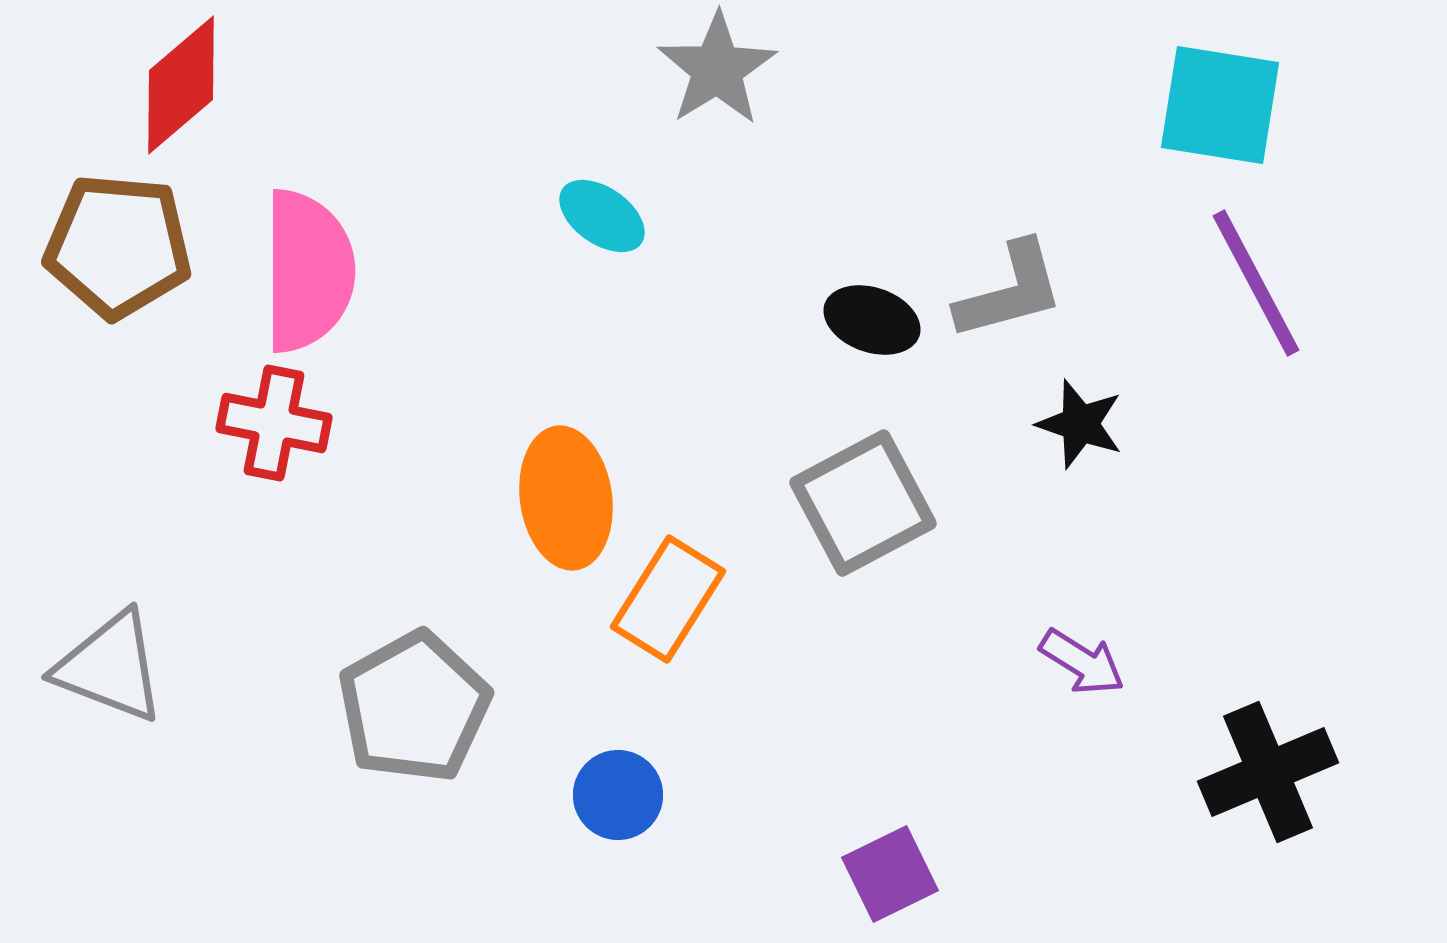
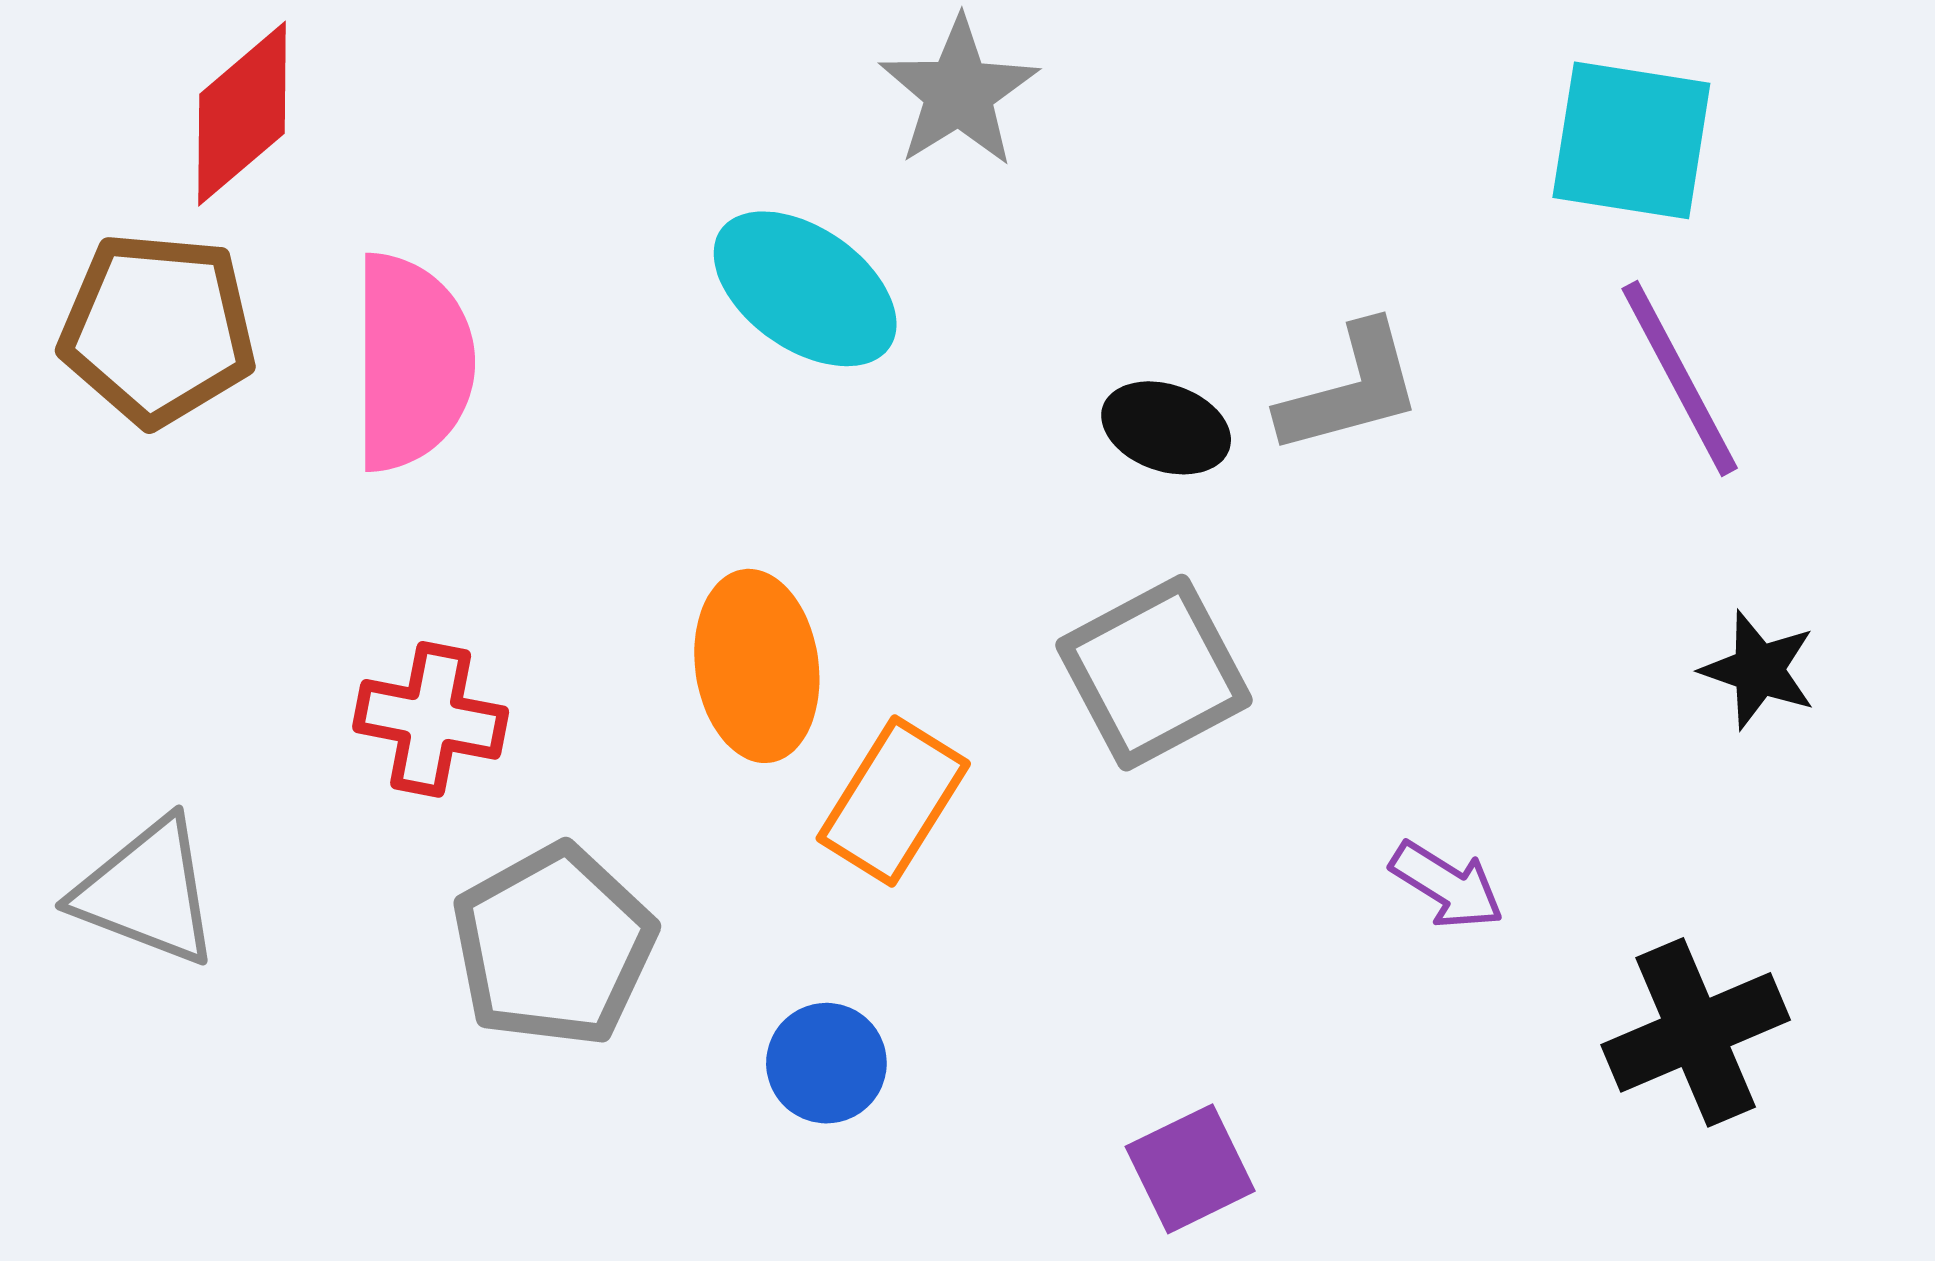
cyan ellipse: (602, 216) -> (805, 289), size x1.6
red cross: (274, 423) -> (431, 719), moved
black star: (1080, 424) -> (1759, 670), moved

